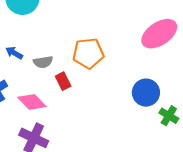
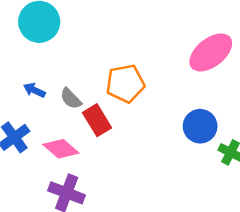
gray semicircle: (43, 62) -> (71, 99), turned 60
red rectangle: (63, 81) -> (97, 120), size x1.4

